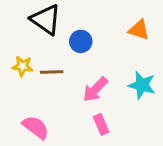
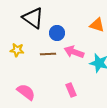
brown line: (52, 72) -> (48, 54), moved
pink arrow: (95, 89) -> (74, 52), moved, turned 66

